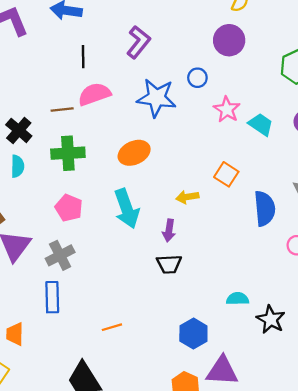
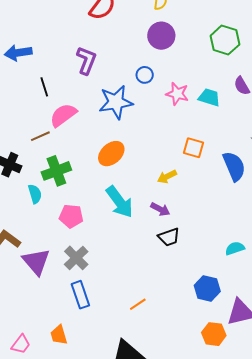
cyan semicircle: (18, 166) -> (35, 194), moved
purple arrow: (169, 230) -> (160, 209), turned -54

